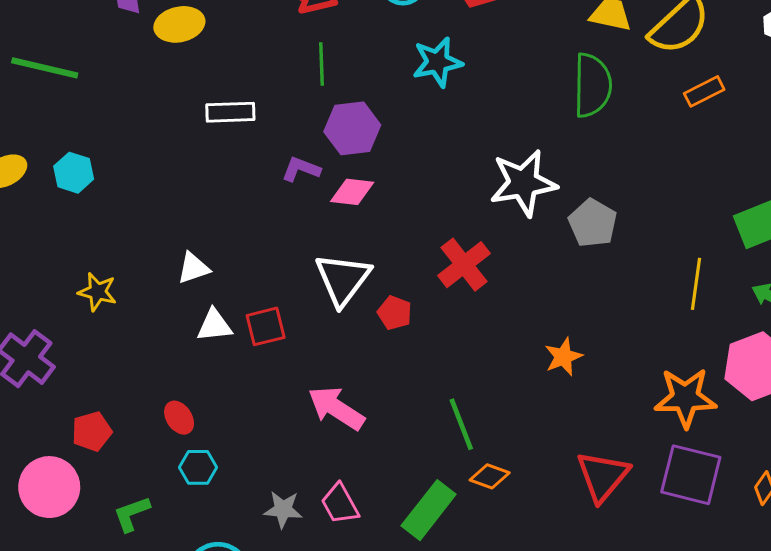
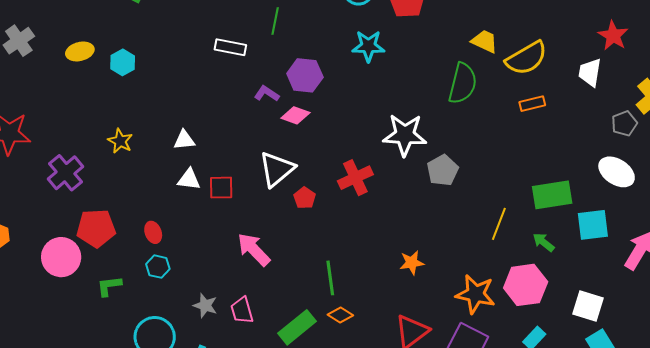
green line: (322, 64) -> (275, 21), moved
orange star: (563, 357) -> (412, 263), moved
red pentagon: (92, 431) -> (96, 228), size x1.5

